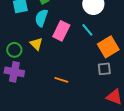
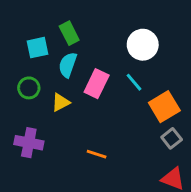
yellow triangle: (36, 44) -> (61, 102), turned 48
green circle: (14, 50) -> (29, 88), moved
gray square: (104, 69) -> (172, 138), moved, turned -32

